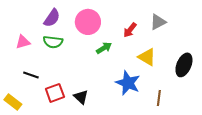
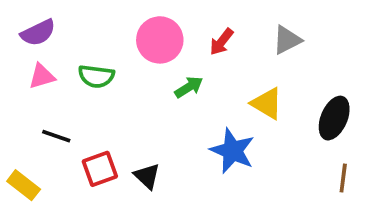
purple semicircle: (52, 18) -> (38, 33), moved, turned 30
red arrow: (130, 30) -> (222, 42), moved
brown line: (159, 98) -> (343, 178), moved

